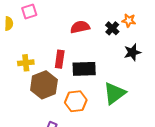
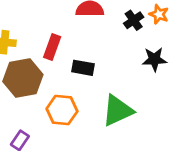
black rectangle: (84, 69) -> (83, 68), size x0.7

